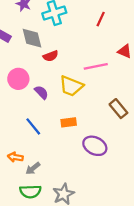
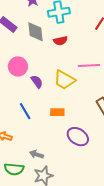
red semicircle: (51, 56) -> (60, 41), moved
gray arrow: (33, 168) -> (37, 154), moved, turned 48

